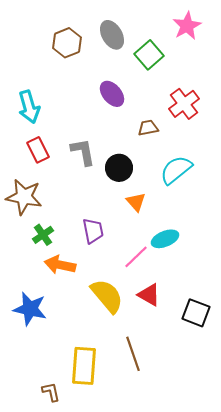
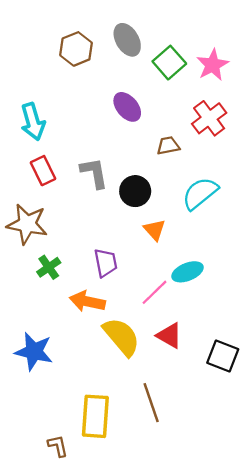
pink star: (187, 26) -> (213, 65), moved
orange arrow: (60, 265) -> (87, 301), moved

